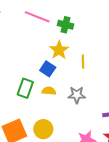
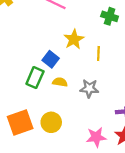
green cross: (66, 25) -> (110, 16), moved
blue square: (48, 69) -> (51, 59), moved

